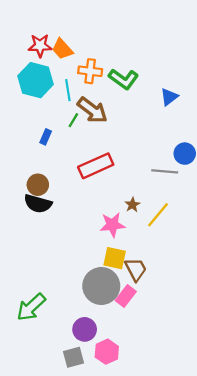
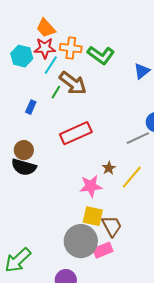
red star: (40, 46) -> (45, 48), moved
cyan hexagon: (36, 80) -> (22, 56), size x0.7
cyan line: (68, 90) -> (51, 65), turned 42
gray line: (165, 171) -> (138, 138), turned -30
pink rectangle: (126, 296) -> (103, 250), turned 30

